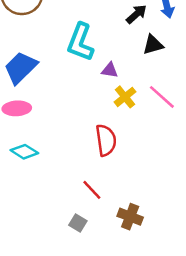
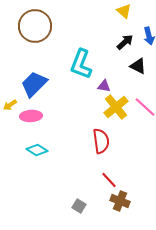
black triangle: (153, 45) -> (138, 66), turned 42
yellow cross: (125, 97) -> (116, 107), size x1.4
red line: (92, 190) -> (109, 180), moved

